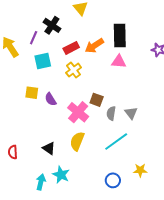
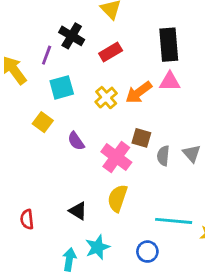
orange arrow: (94, 46) -> (139, 92), moved
red rectangle: (71, 48) -> (111, 52), moved
yellow square: (32, 93) -> (43, 122), moved, turned 32
cyan line: (116, 141) -> (174, 221), moved, turned 45
cyan star: (61, 175) -> (97, 247), turned 30
blue circle: (113, 180) -> (147, 252), moved

